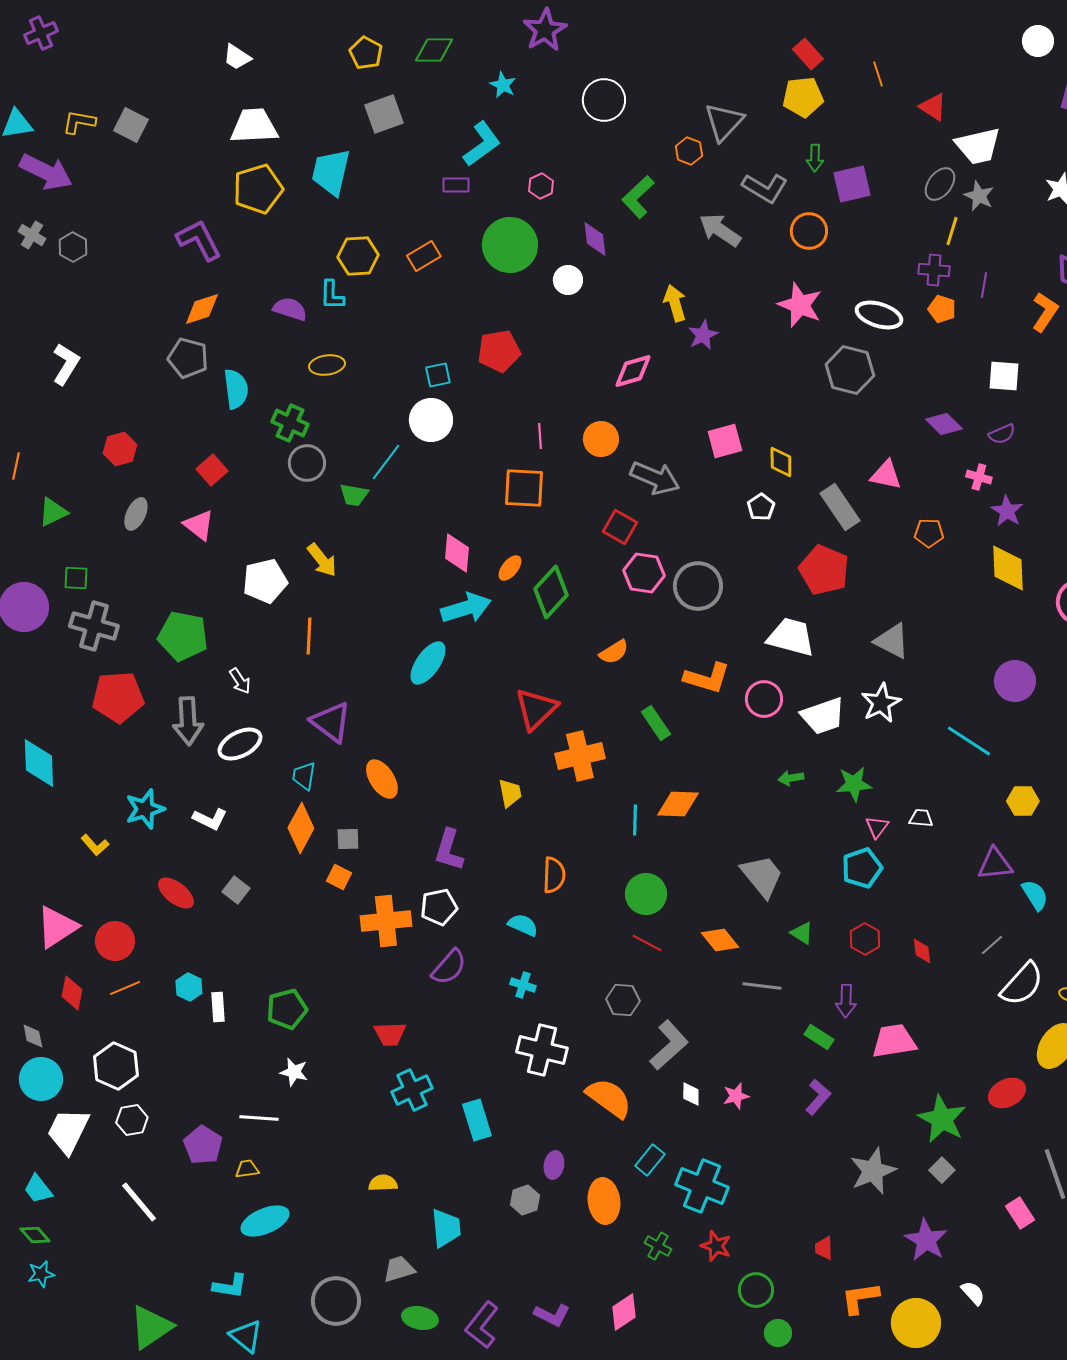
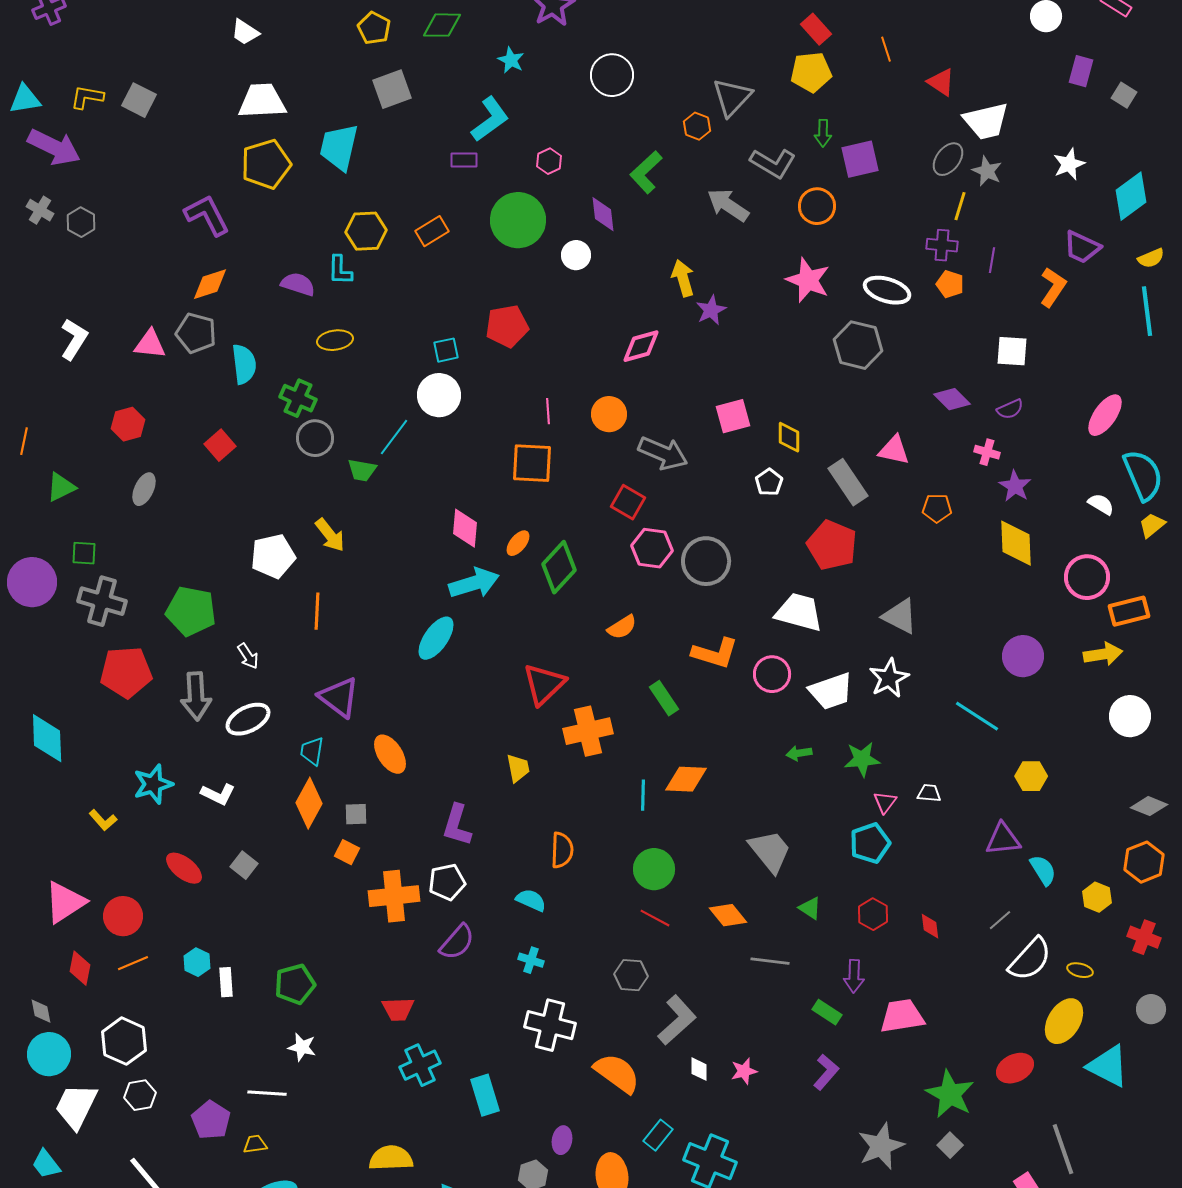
pink triangle: (199, 525) -> (150, 344), moved, turned -32
yellow semicircle: (383, 1183) -> (391, 1158), size x1.5

